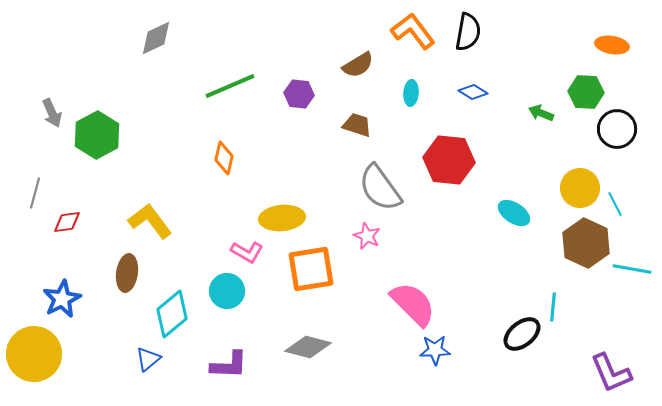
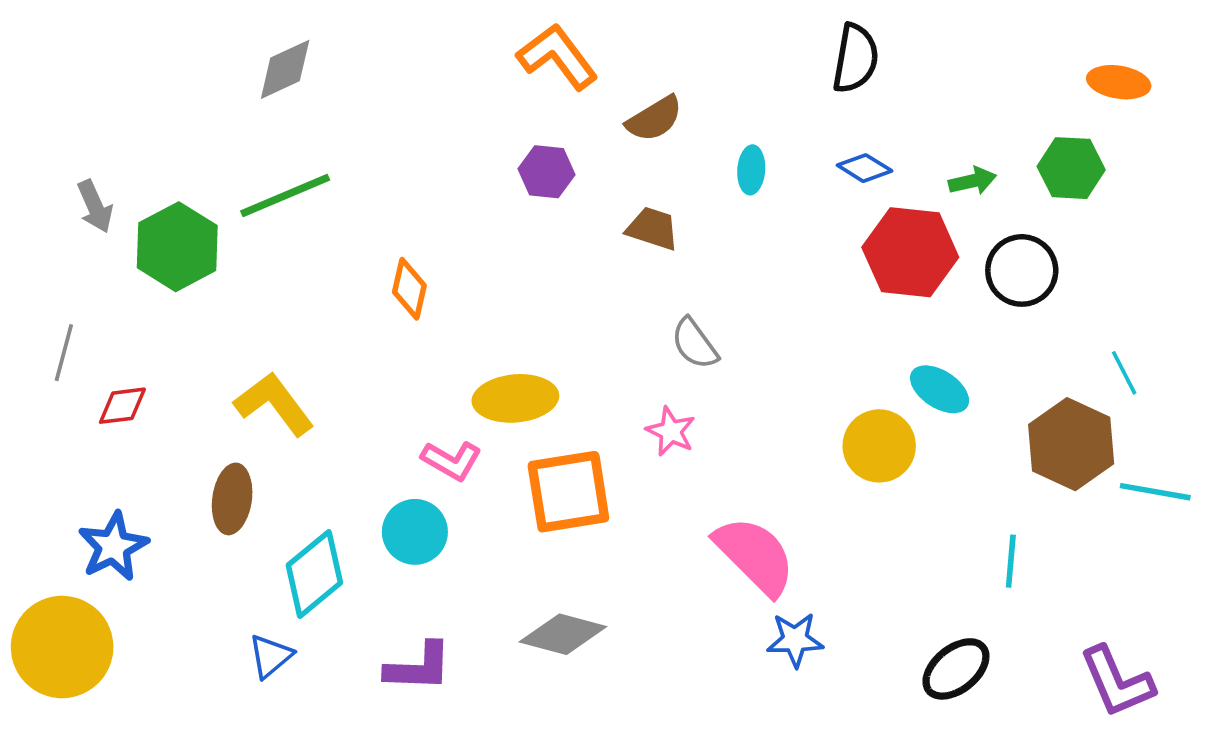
orange L-shape: (413, 31) -> (557, 57), moved
green line: (230, 86) -> (285, 196), moved
green arrow: (541, 113) -> (972, 181), moved, turned 145
black circle: (617, 129) -> (1022, 270), moved
red hexagon: (449, 160) -> (910, 252), moved
gray semicircle: (380, 188) -> (695, 344), size x0.6
yellow circle: (580, 188) -> (879, 446), moved
black ellipse: (522, 334) -> (956, 669), moved

